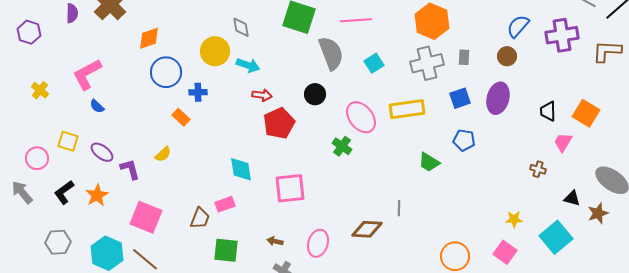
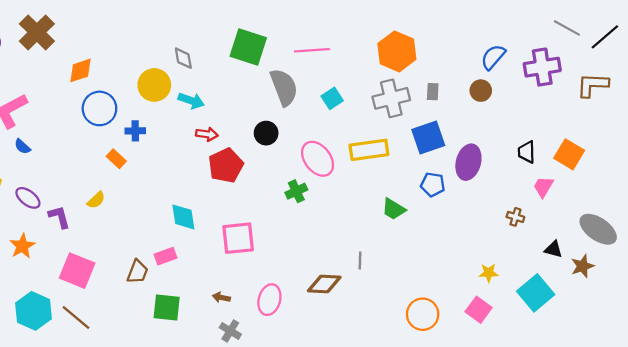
blue square: (460, 98) -> (428, 138), size x1.4
purple ellipse: (498, 98) -> (468, 162), moved
green cross: (342, 146) -> (296, 191), turned 30

